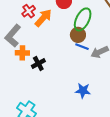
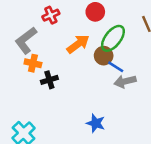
orange arrow: (43, 18) -> (78, 44), moved
blue line: (82, 47) -> (116, 67), moved

